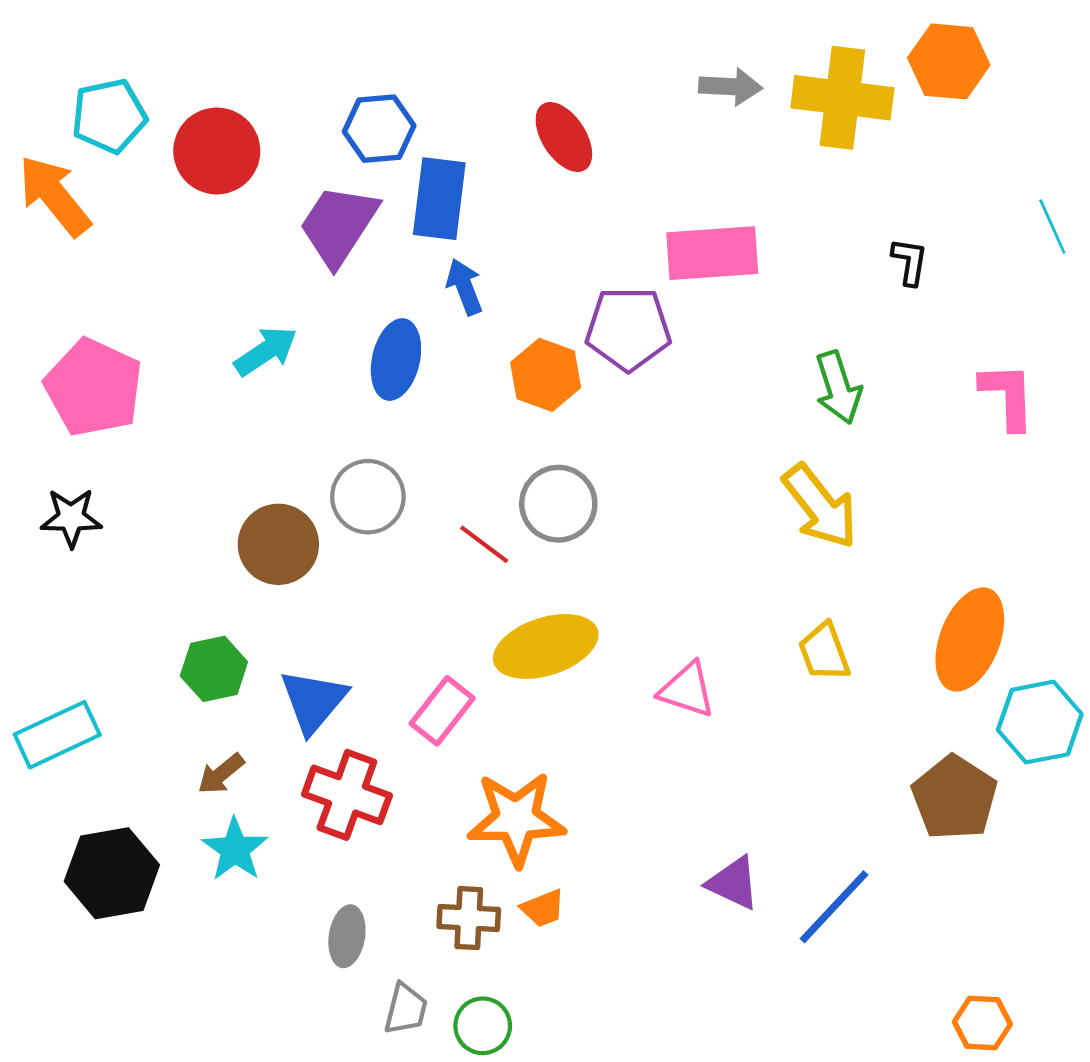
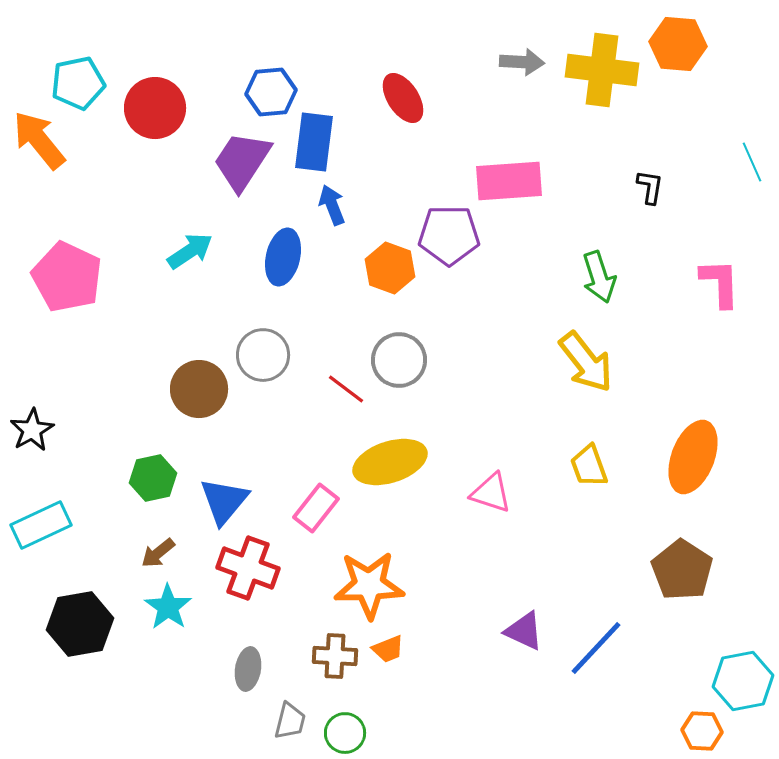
black star: (71, 518) -> (32, 430), moved, turned -30
cyan hexagon: (1040, 722) -> (743, 681), moved

